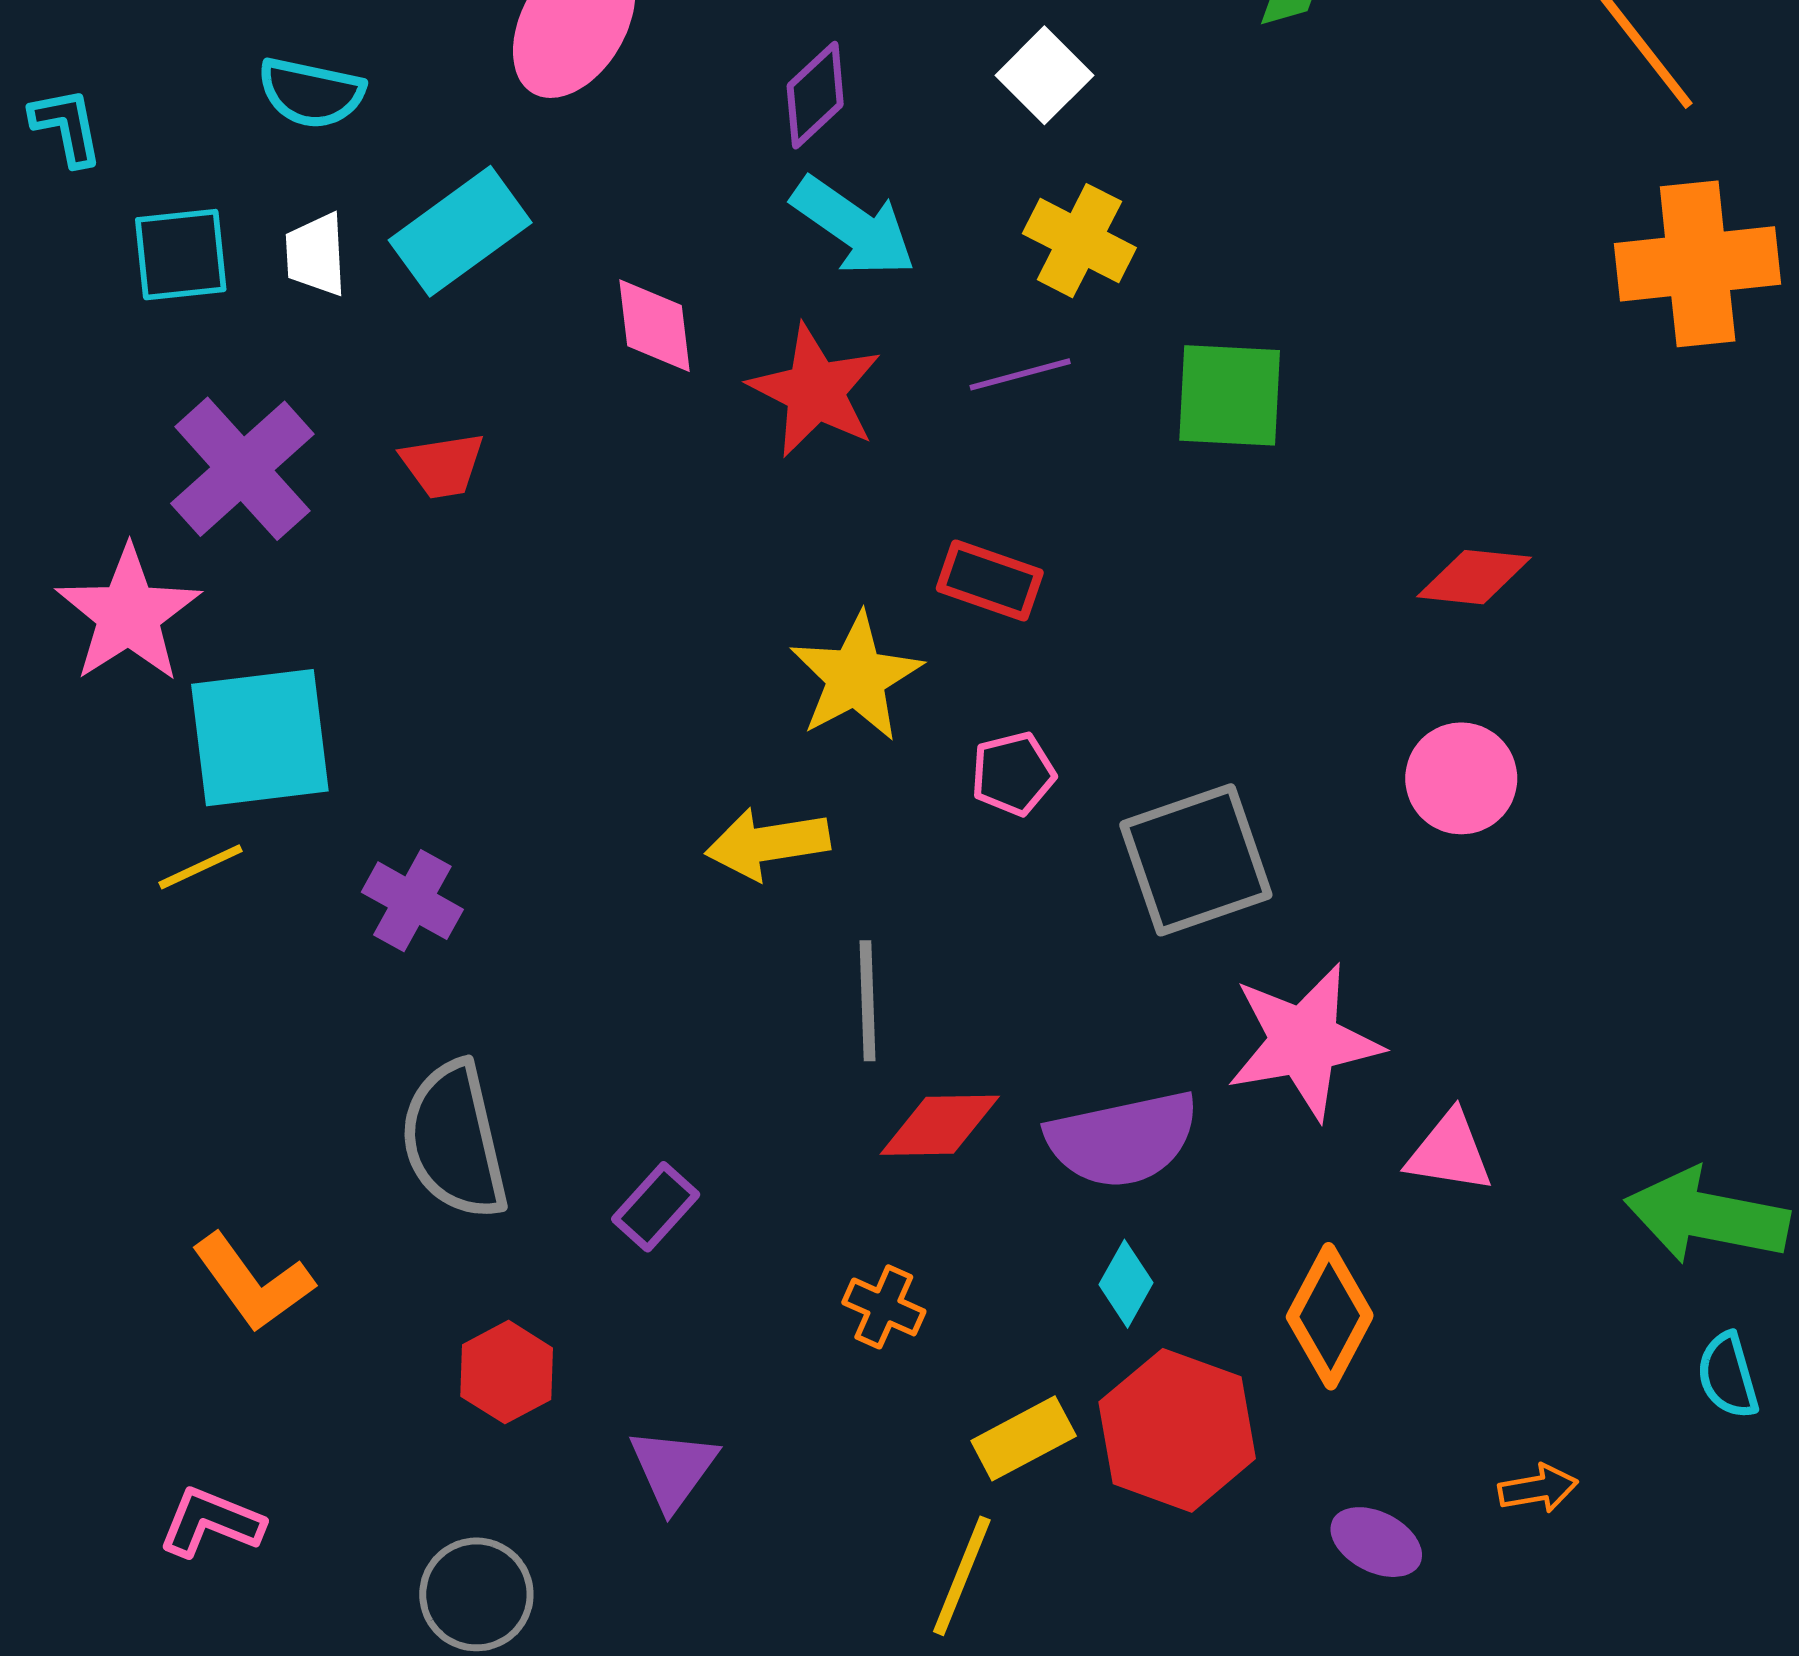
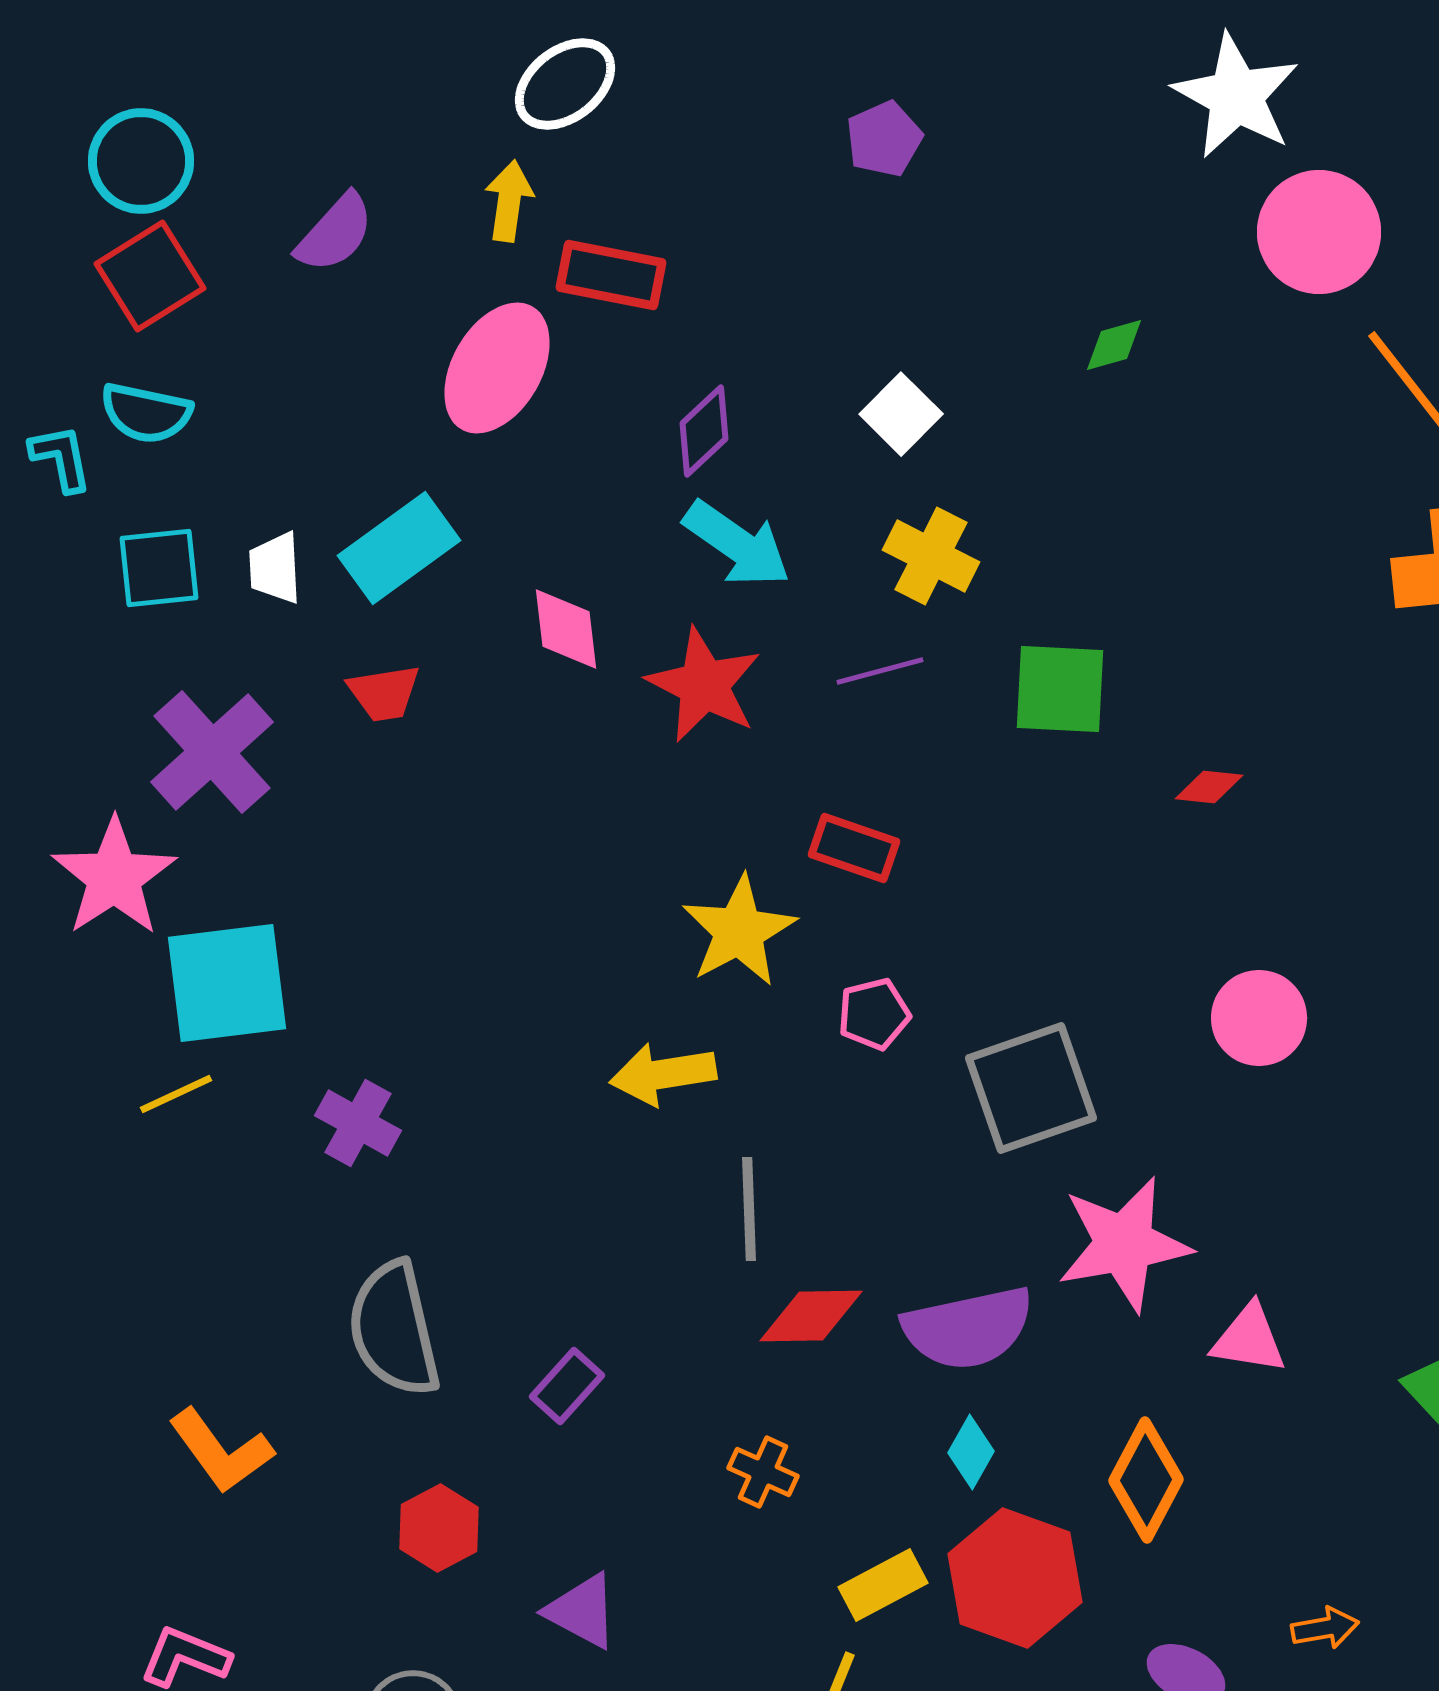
cyan semicircle: (311, 93) -> (146, 413), moved
red trapezoid: (443, 465) -> (384, 693), moved
red diamond: (1474, 577) -> (1209, 787), moved, size x0.7
purple triangle: (673, 1469) -> (582, 1611), turned -38

